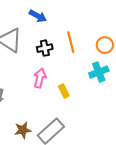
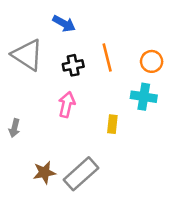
cyan cross: (99, 72) -> (144, 97), turned 30
yellow rectangle: (64, 91) -> (112, 124), moved, turned 32

